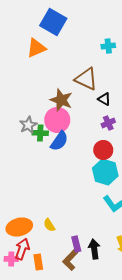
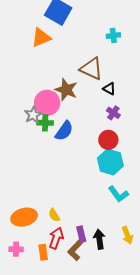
pink circle: (57, 120) -> (47, 103), moved
purple cross: (108, 123) -> (113, 113), turned -32
red arrow: (22, 249) -> (56, 238), moved

